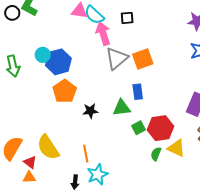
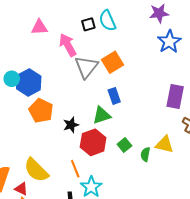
cyan semicircle: (94, 15) -> (107, 21), moved, turned 35
green square: (138, 128) -> (124, 145), moved
red hexagon: (160, 128) -> (93, 142), moved

